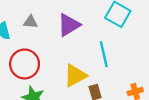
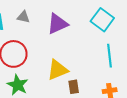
cyan line: (104, 54) -> (109, 56), moved

